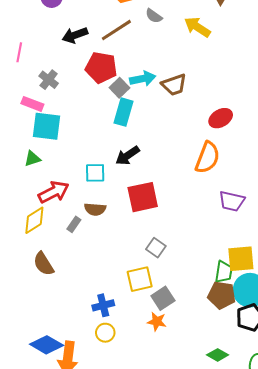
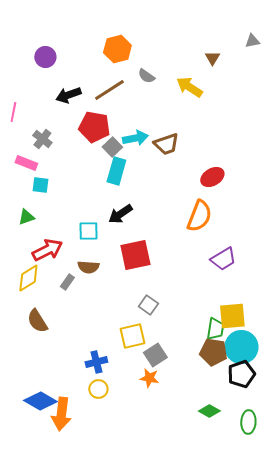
cyan square: (47, 126) -> (40, 185), size x0.6
purple trapezoid: (232, 201) -> (223, 259), turned -44

